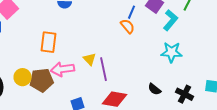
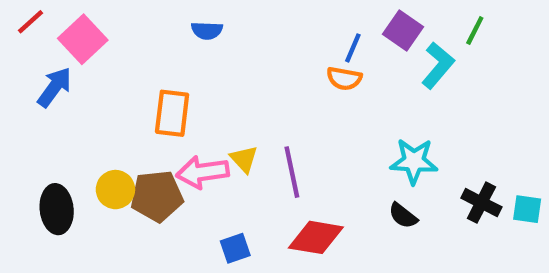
orange semicircle: (128, 26) -> (344, 78), turned 140
cyan star: (172, 52) -> (414, 161), moved
yellow triangle: (90, 59) -> (244, 159), moved
black cross: (184, 94) -> (481, 203), moved

